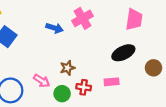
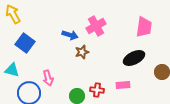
brown star: (67, 68) -> (82, 52), moved
pink arrow: (42, 81) -> (48, 78), moved, turned 42

